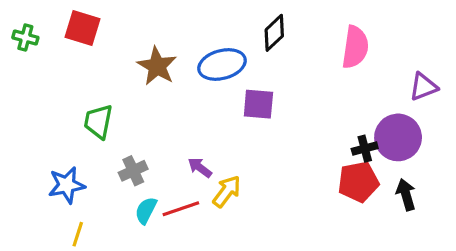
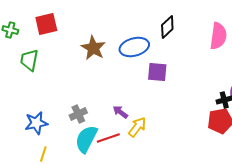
red square: (82, 28) -> (46, 24), turned -30
green trapezoid: (98, 122) -> (29, 60), moved
cyan semicircle: (146, 210) -> (86, 139), size x1.6

